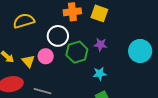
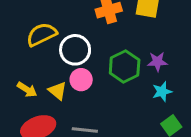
white circle: (58, 36) -> (75, 50), moved
purple star: (100, 45) -> (157, 62), moved

